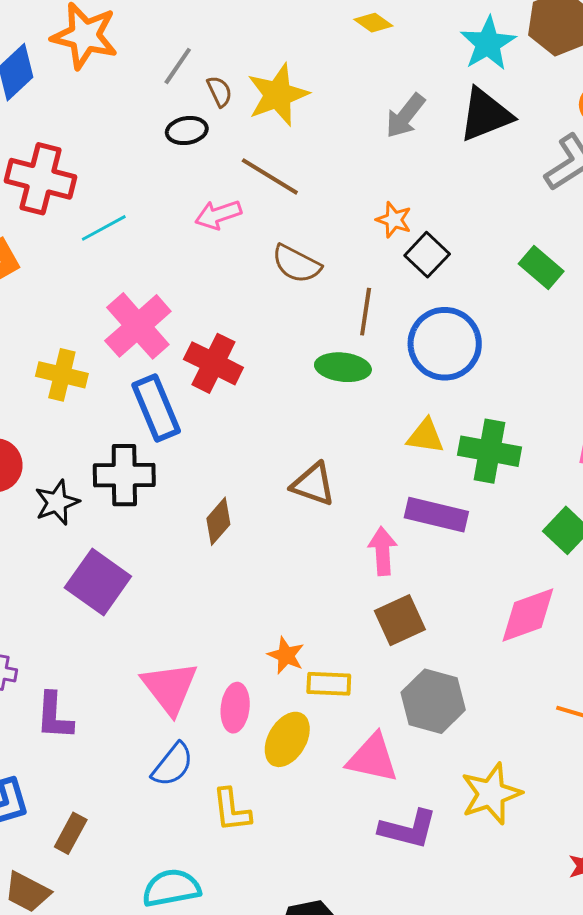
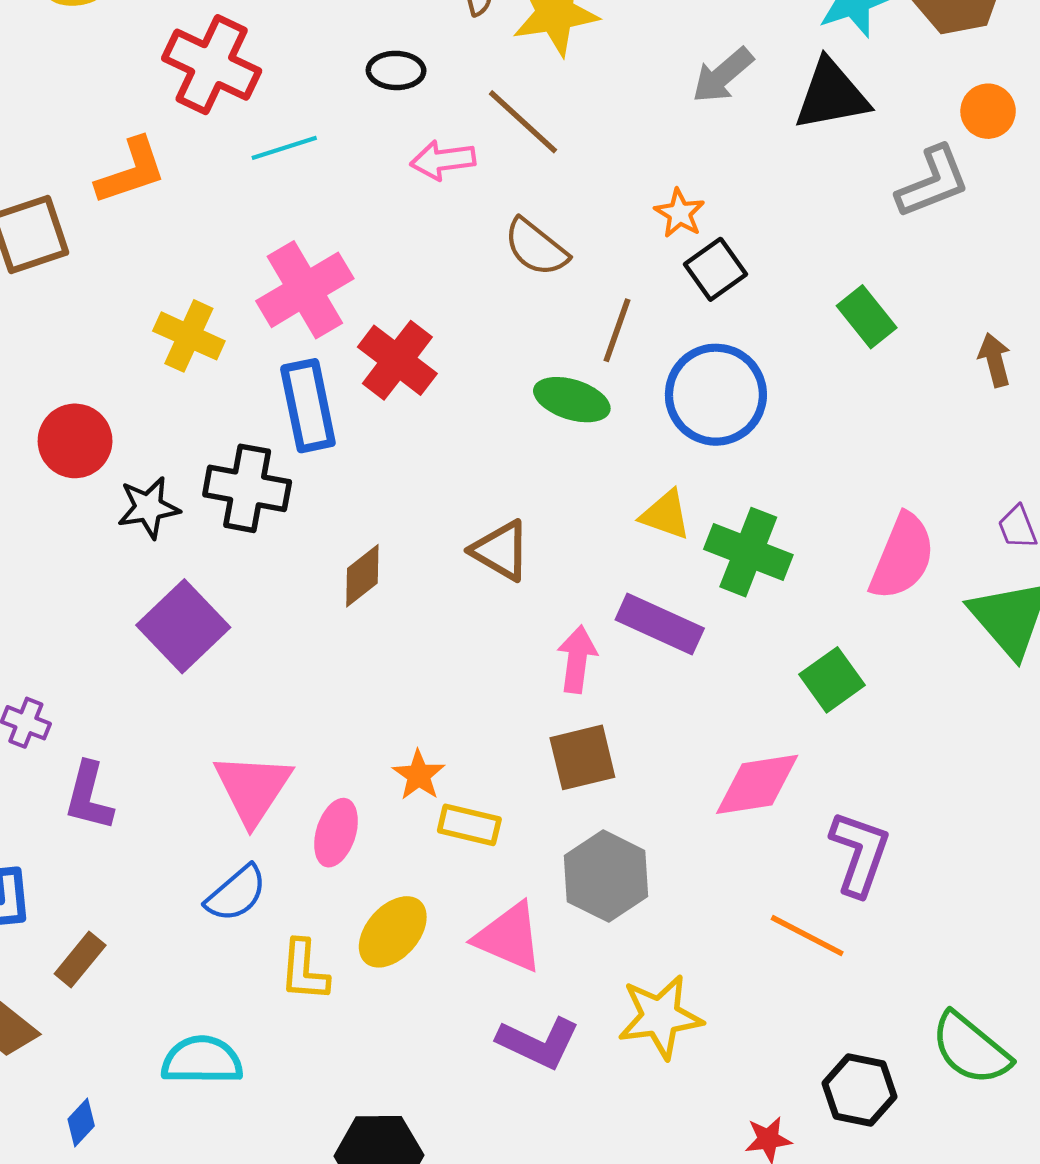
black ellipse: (187, 131) -> (396, 70), moved
yellow ellipse: (287, 739) -> (393, 932), moved

